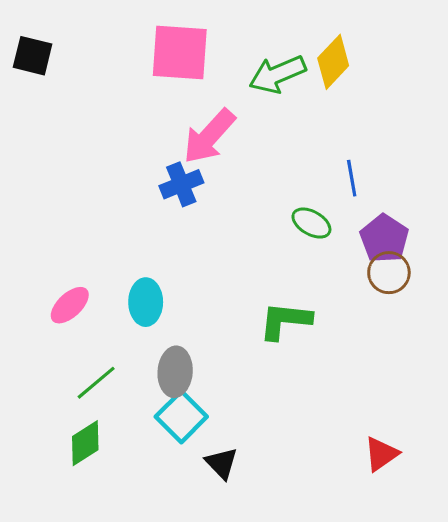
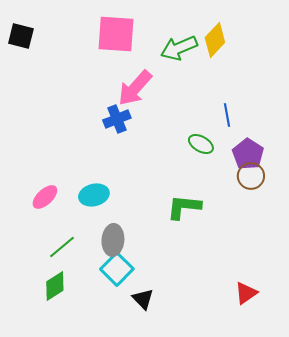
cyan ellipse: (146, 302) -> (94, 195), turned 76

